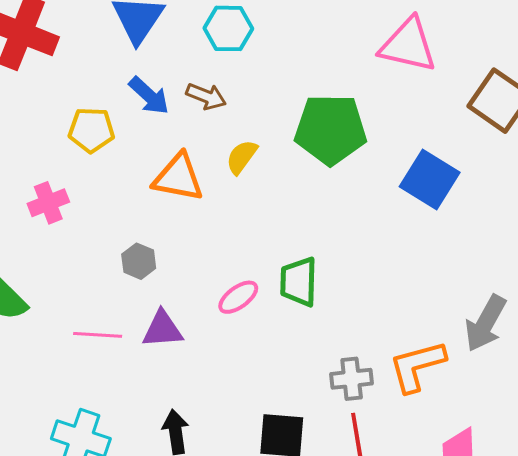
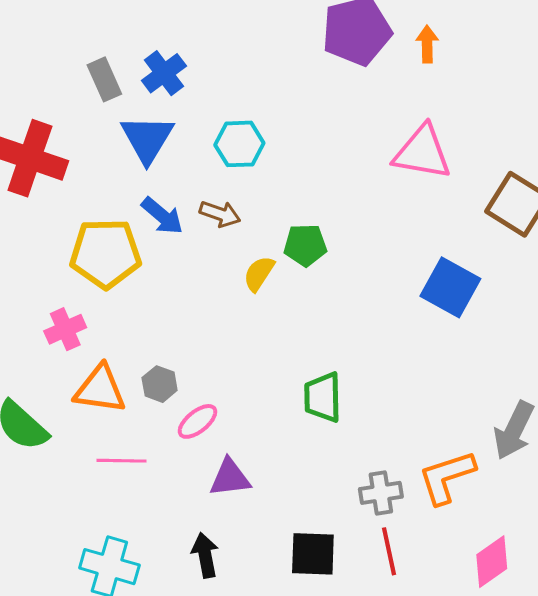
green pentagon: (331, 129) -> (305, 245), moved, size x0.6
yellow pentagon: (91, 130) -> (105, 253), size x1.5
orange triangle: (178, 178) -> (100, 389), moved
pink ellipse: (238, 297) -> (197, 421), moved
purple triangle: (162, 329) -> (230, 478), moved

